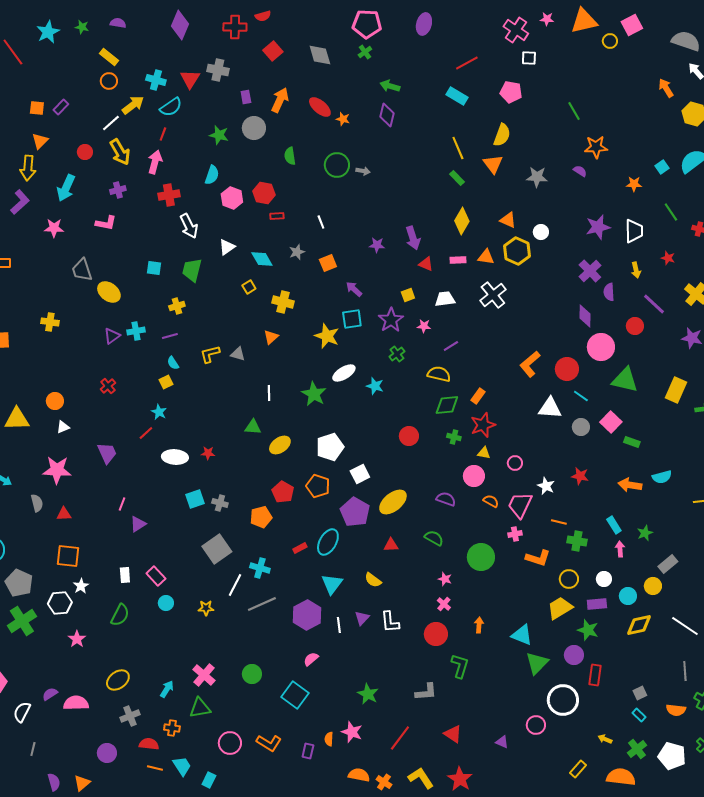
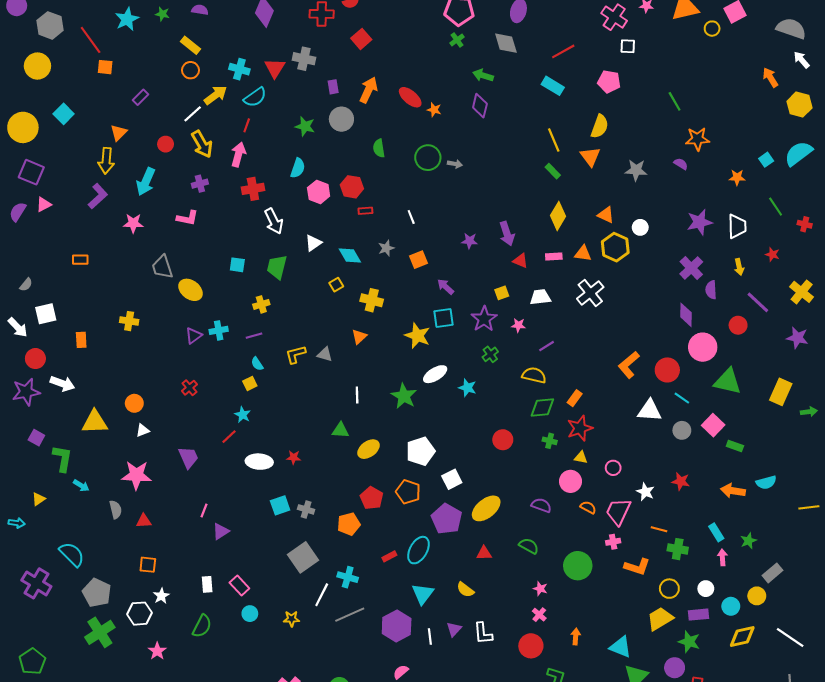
gray diamond: (320, 55) -> (506, 43), moved
orange square: (37, 108) -> (105, 67), moved
orange square: (68, 556) -> (148, 565), size x0.7

